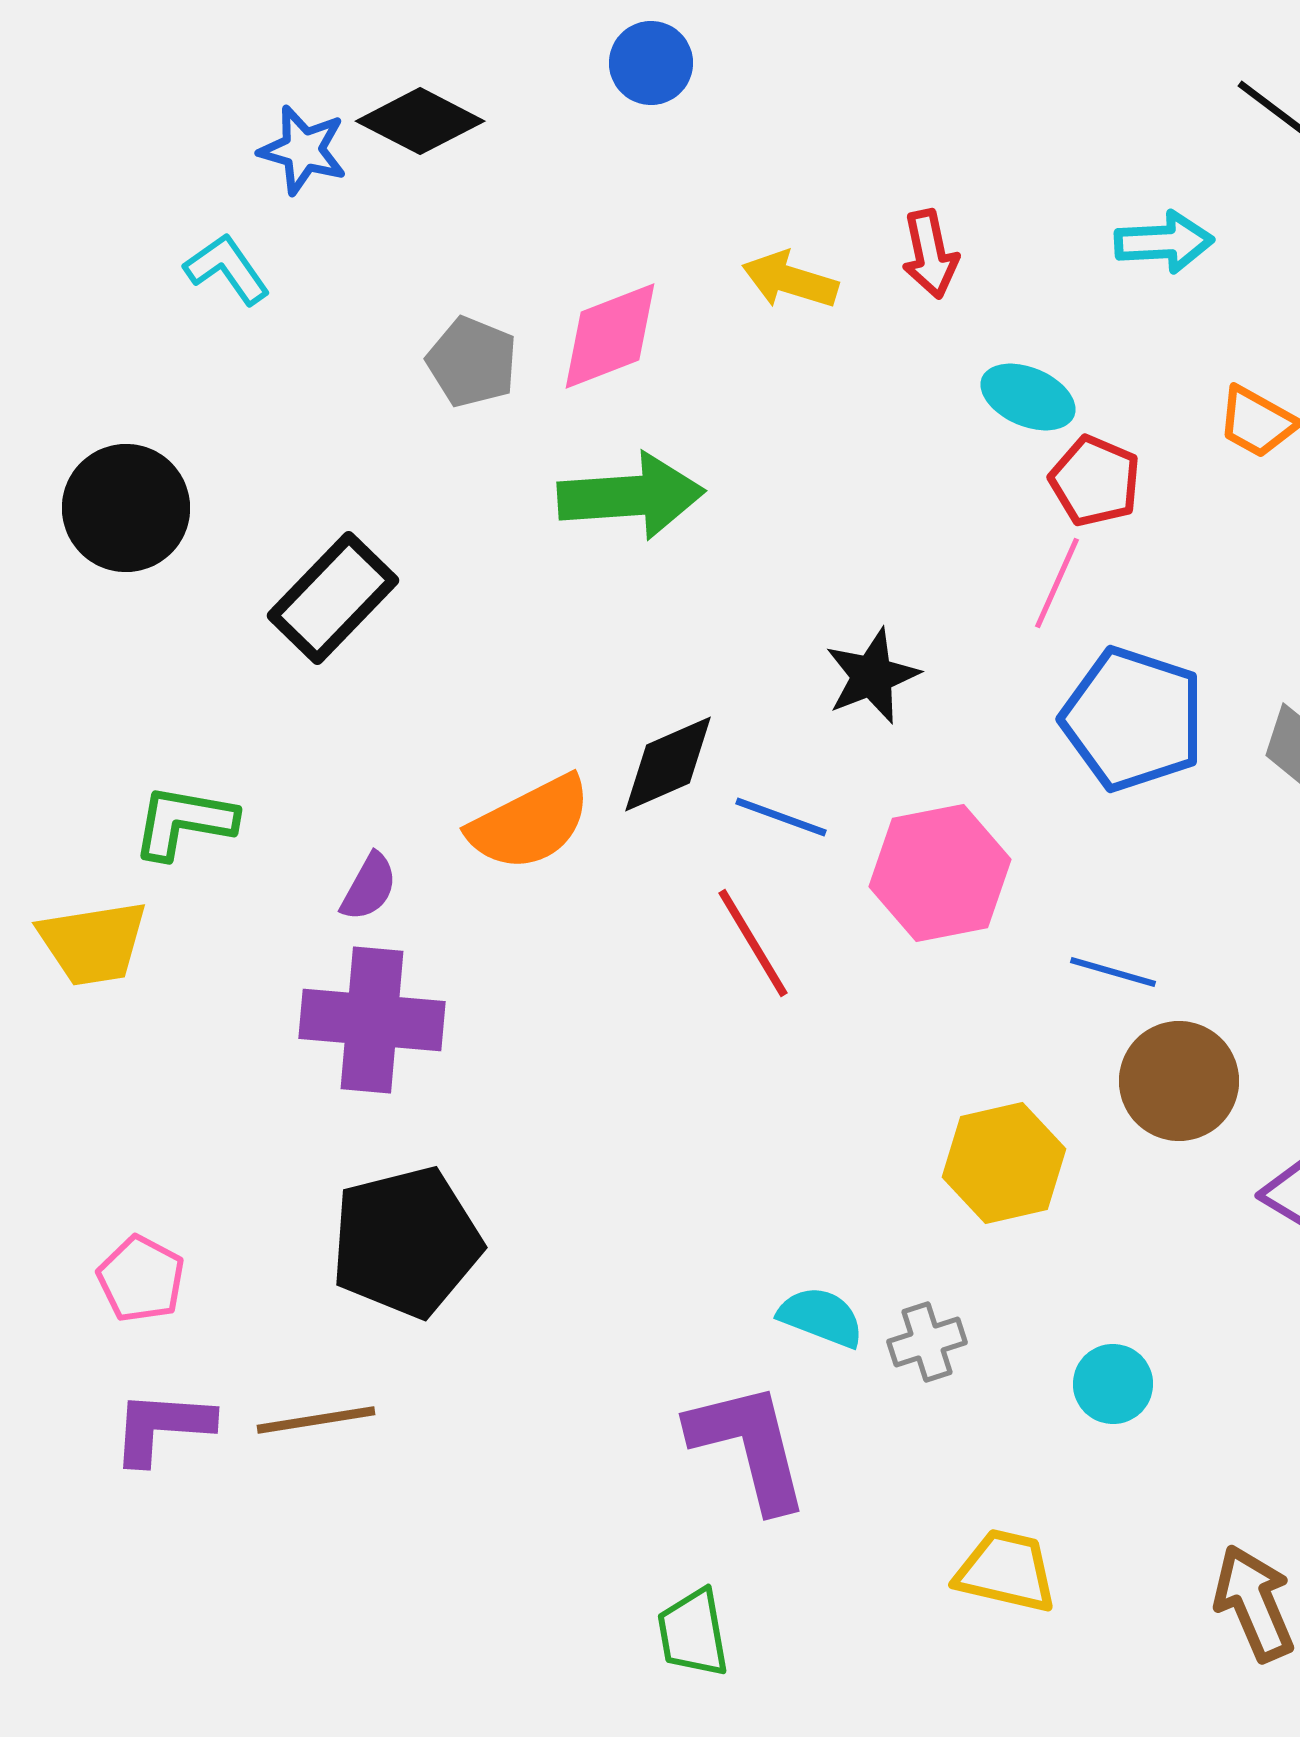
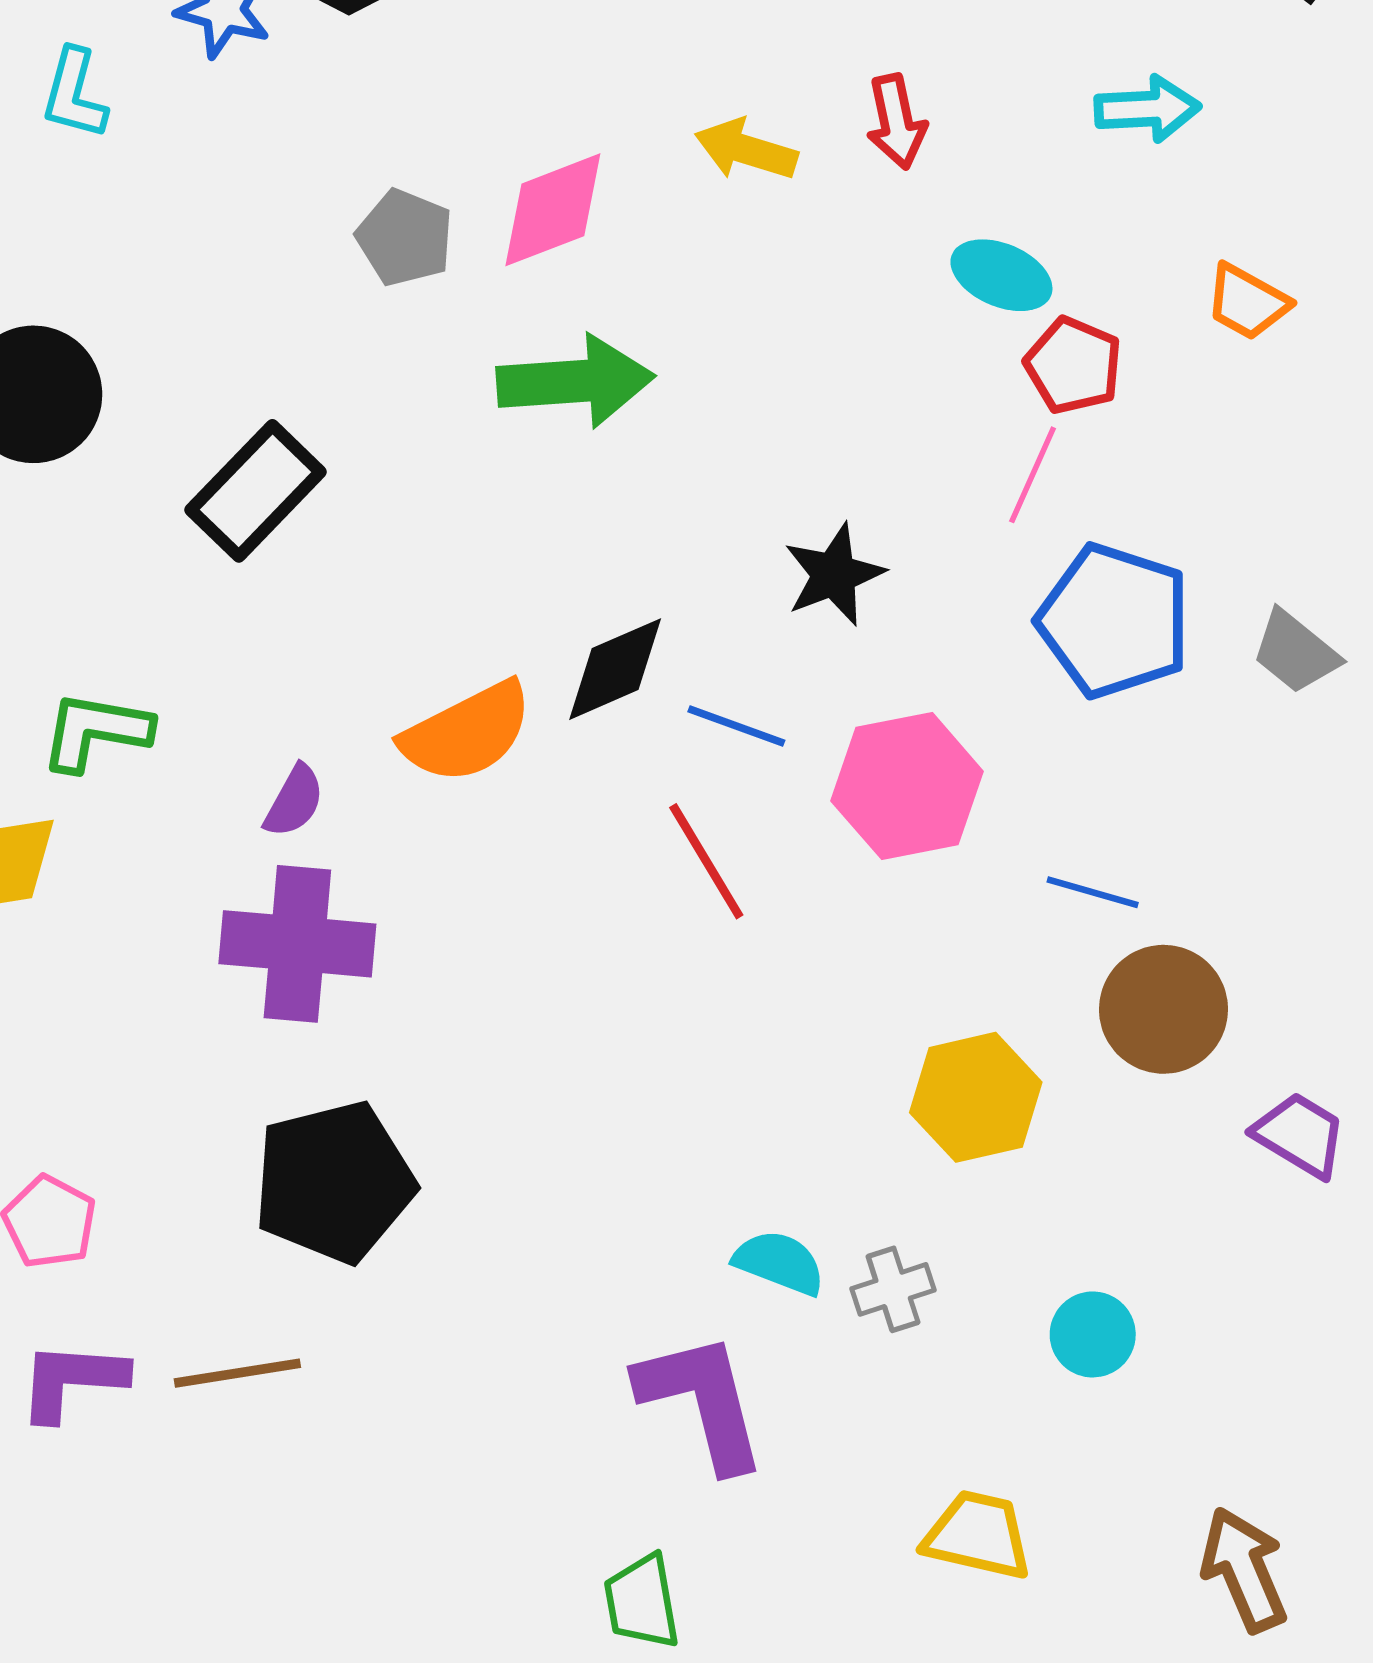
cyan L-shape: (227, 269) -> (74, 94), moved, turned -130

